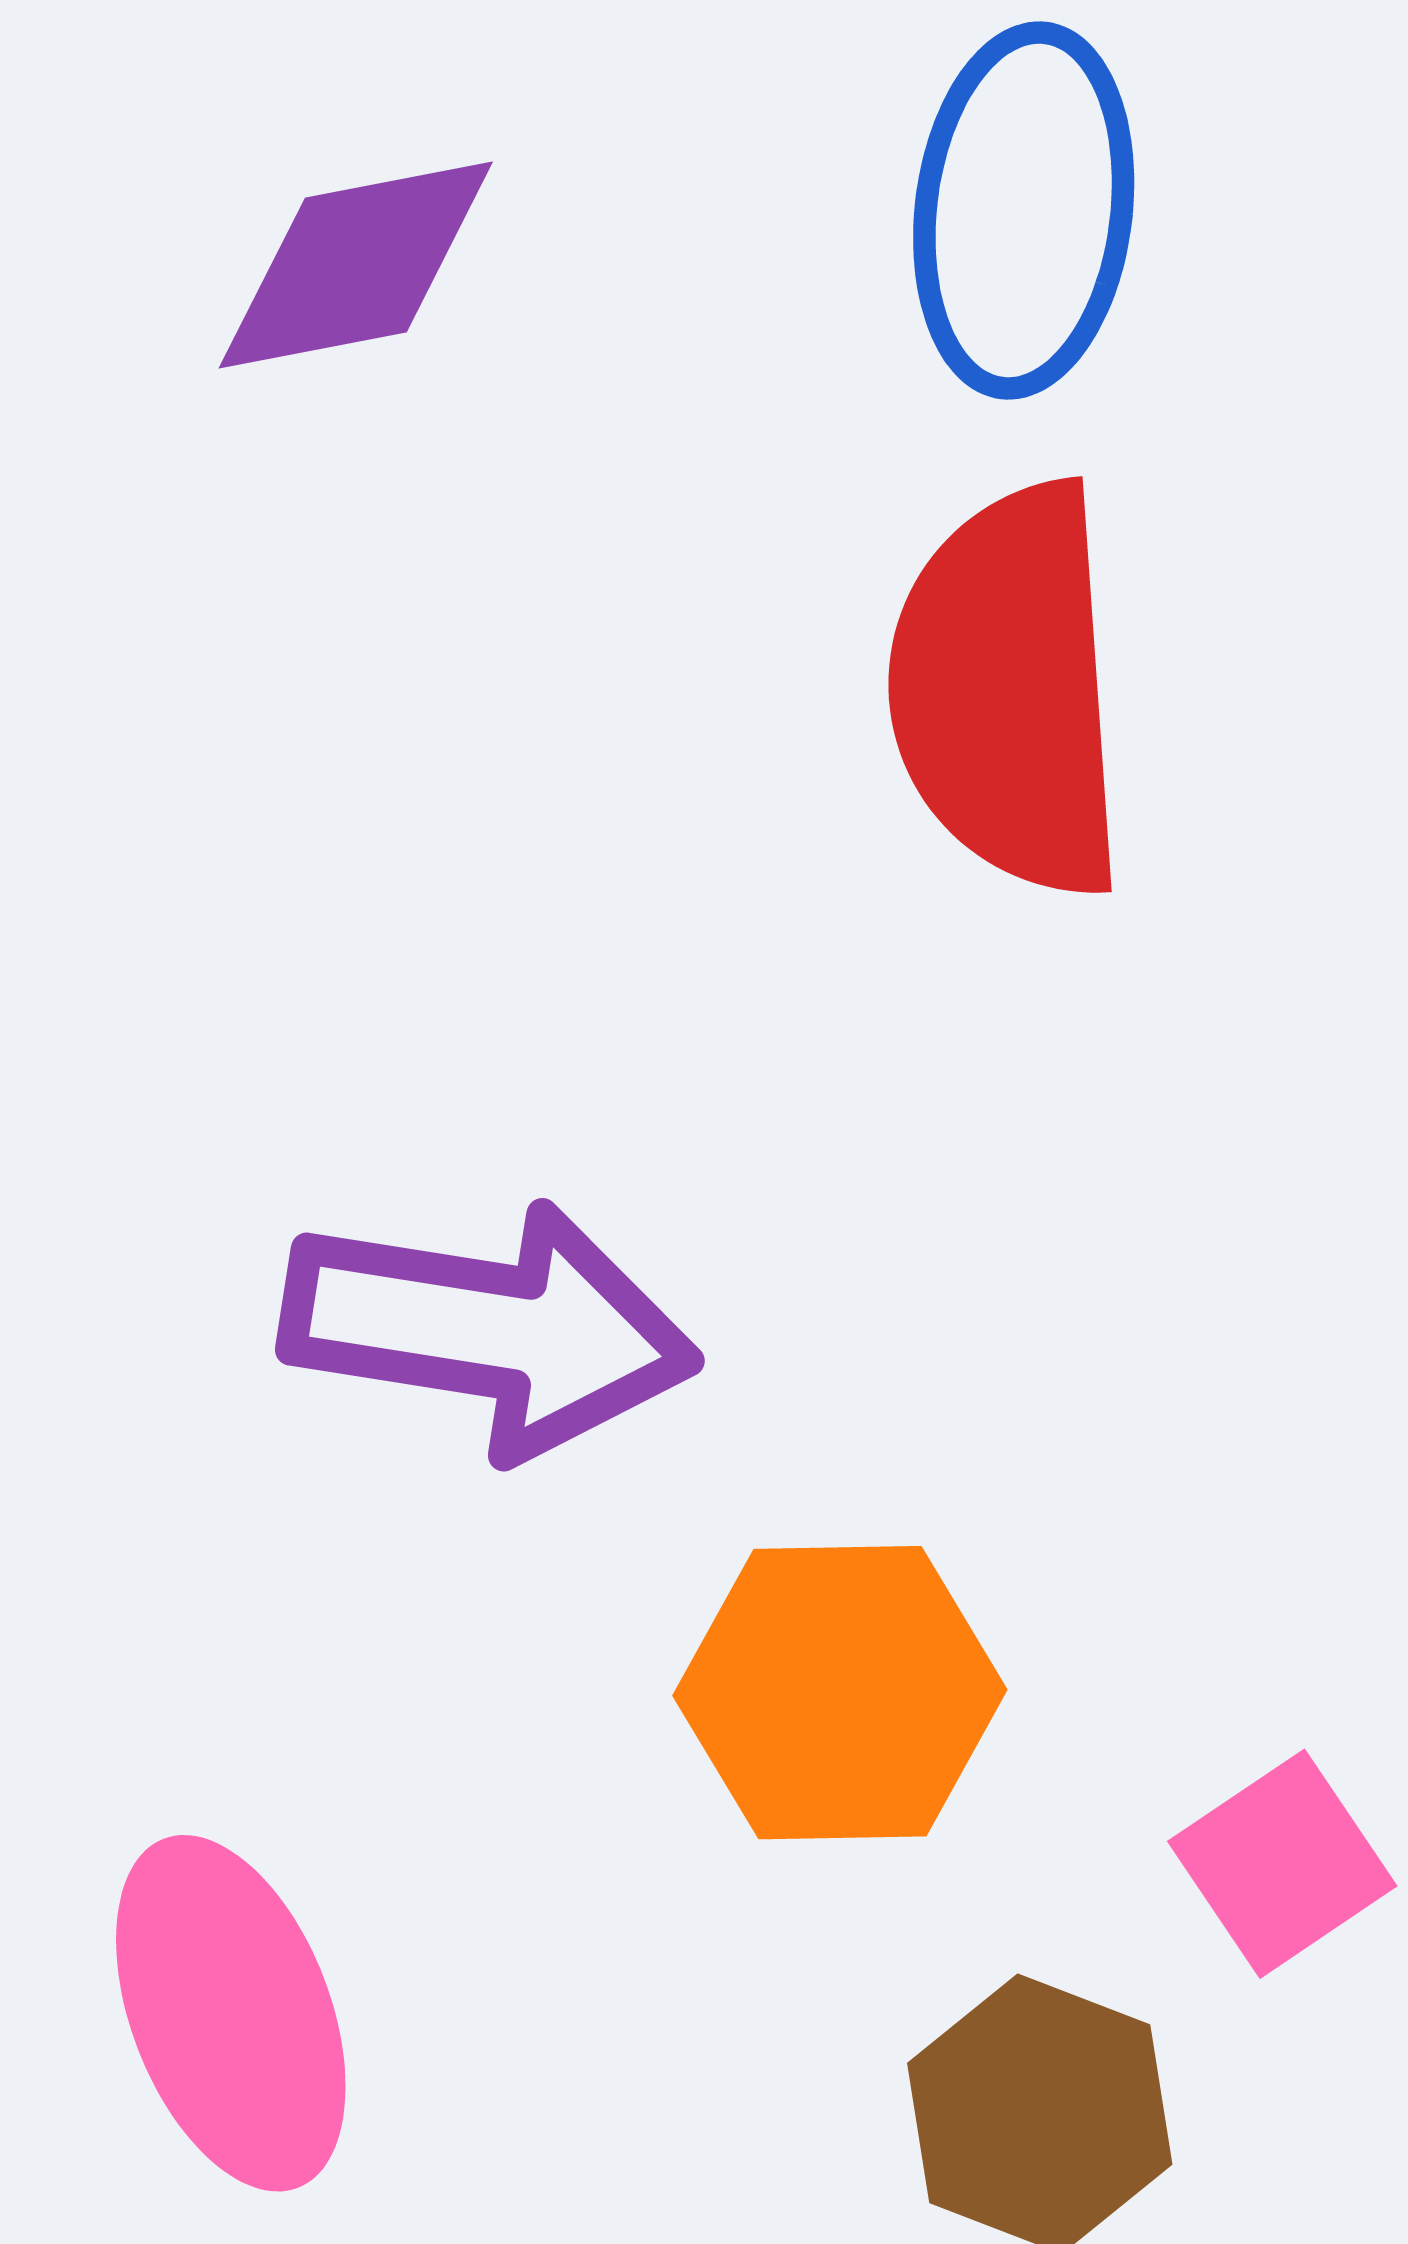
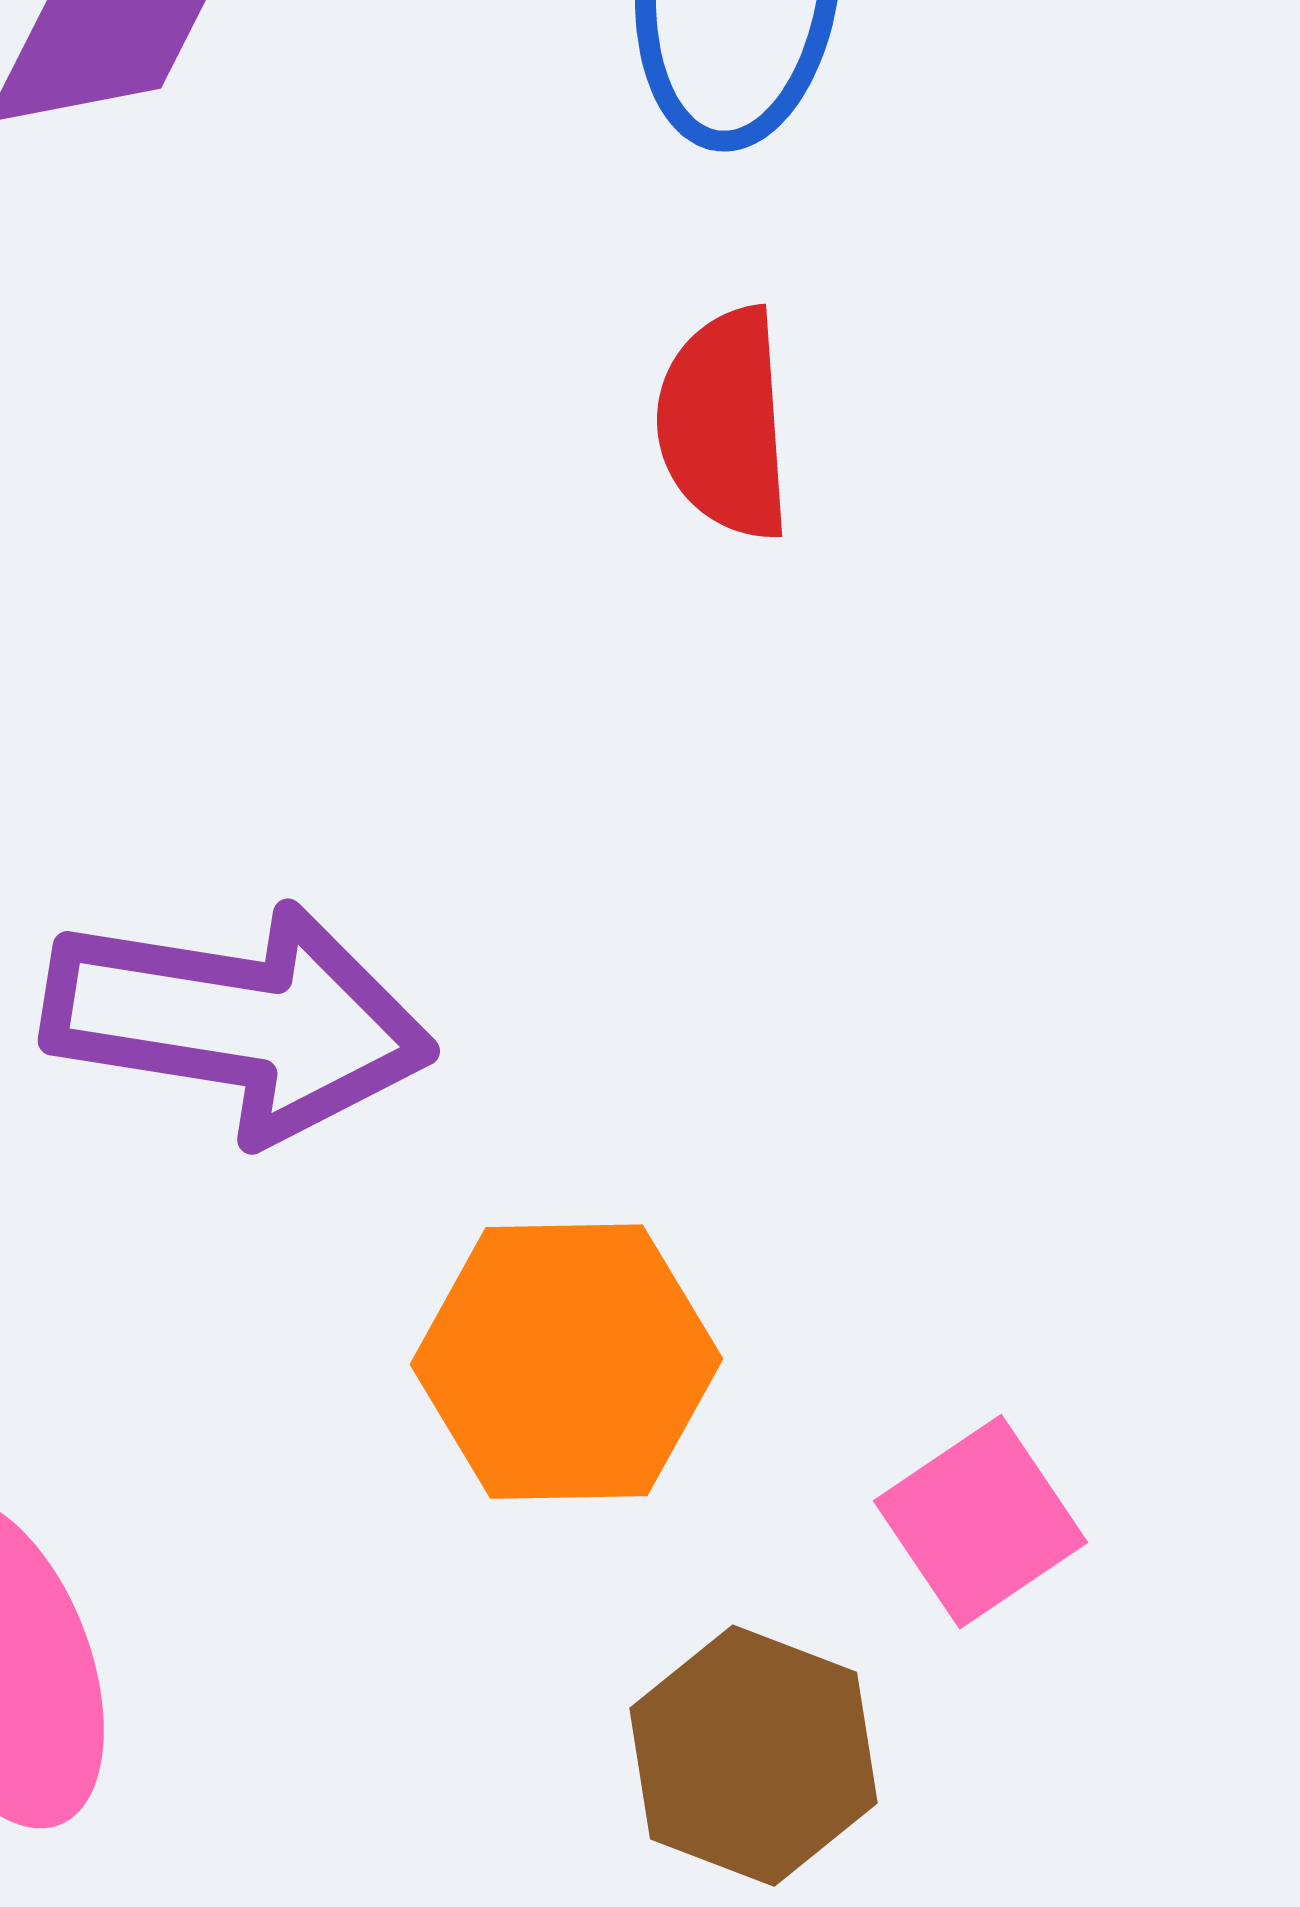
red semicircle: (1009, 690) -> (724, 424), size x0.6

